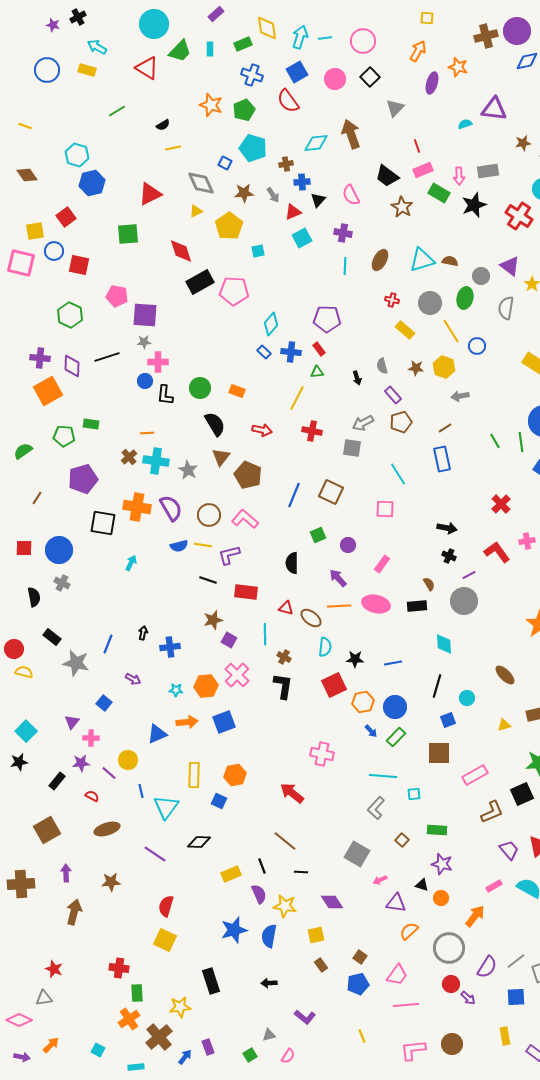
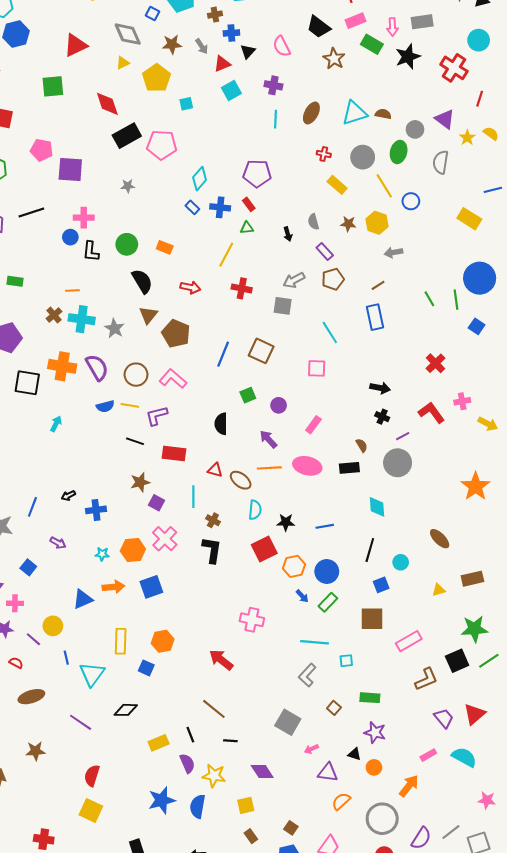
gray star: (144, 342) -> (128, 186), moved
black arrow: (143, 633) -> (68, 496), turned -128

